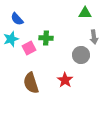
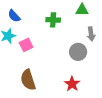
green cross: (46, 38) -> (53, 20), moved
red star: (65, 80) -> (72, 84), moved

